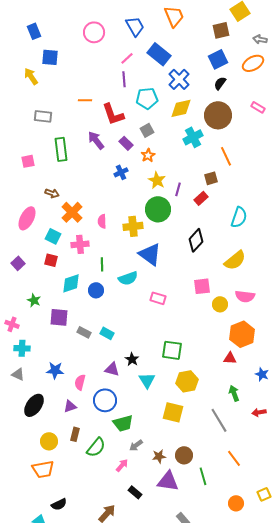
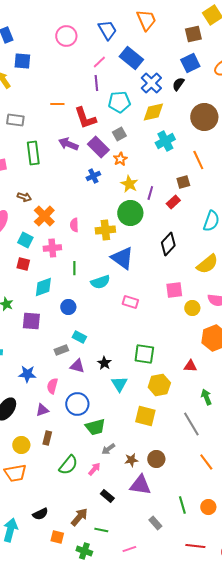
black semicircle: (220, 83) -> (178, 84), moved
brown circle: (218, 115) -> (204, 117), moved
purple arrow: (96, 140) -> (68, 144), turned -30
purple rectangle: (126, 143) -> (98, 147), size x1.5
blue circle: (96, 290) -> (68, 307), moved
gray rectangle: (84, 332) -> (61, 350), moved, turned -48
red triangle: (230, 358) -> (190, 366), moved
purple triangle: (112, 369) -> (77, 366), moved
green semicircle: (96, 447) -> (68, 465), moved
green line: (203, 476) -> (182, 505), moved
black semicircle: (59, 504) -> (40, 514), moved

